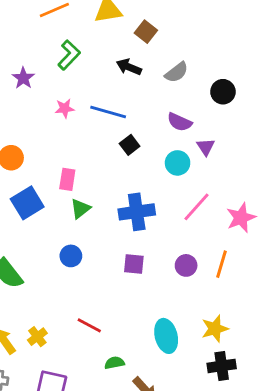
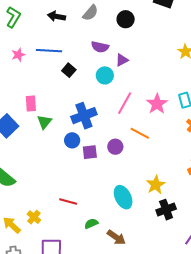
purple triangle: (206, 147) -> (122, 60), turned 48
blue circle: (71, 256) -> (72, 140), moved
orange line: (222, 264) -> (140, 133), moved, turned -66
purple circle: (186, 265) -> (115, 147), moved

